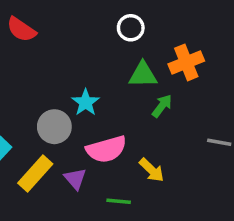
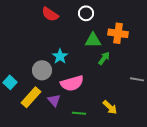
red semicircle: (21, 30) -> (50, 14), moved
orange cross: (186, 62) -> (118, 33), turned 30
yellow arrow: (152, 170) -> (110, 107), moved

